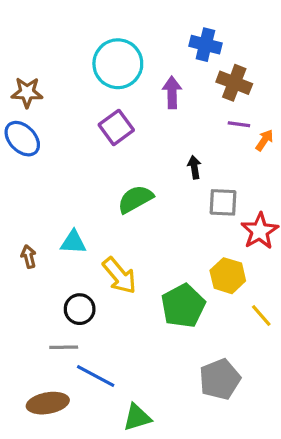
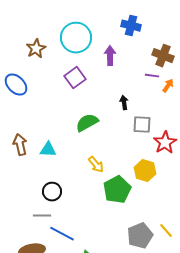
brown cross: (234, 83) -> (163, 56), moved
brown star: (27, 92) -> (36, 49), moved, turned -30
brown arrow: (29, 257) -> (20, 145), moved, size x1.5
yellow arrow: (119, 276) -> (96, 165), moved, size x0.7
yellow line: (261, 315) -> (166, 231), moved

